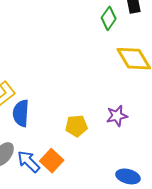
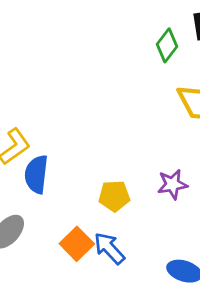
blue arrow: (29, 162) -> (109, 248), moved

